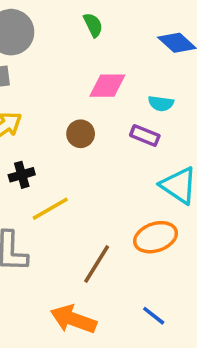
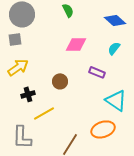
cyan semicircle: (161, 103) -> (114, 48), moved, turned 120
brown circle: (81, 134) -> (60, 81), moved

